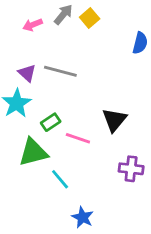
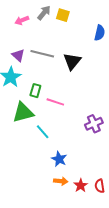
yellow square: (90, 18) -> (63, 15), turned -32
black triangle: (114, 120) -> (72, 61), moved
green rectangle: (51, 122) -> (35, 91), turned -40
purple cross: (131, 169) -> (94, 124), turned -30

